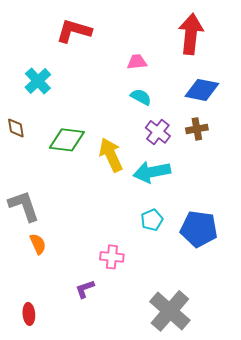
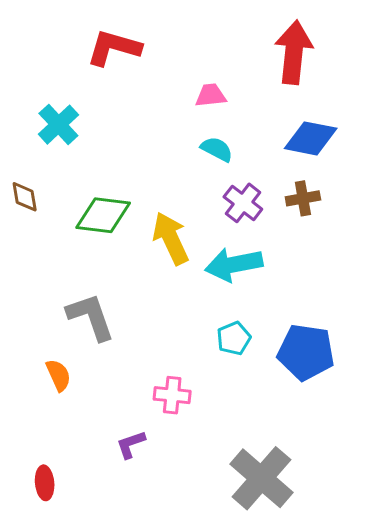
gray L-shape: (24, 206) -> (91, 317), moved

